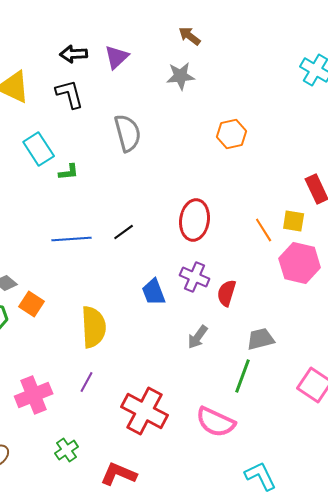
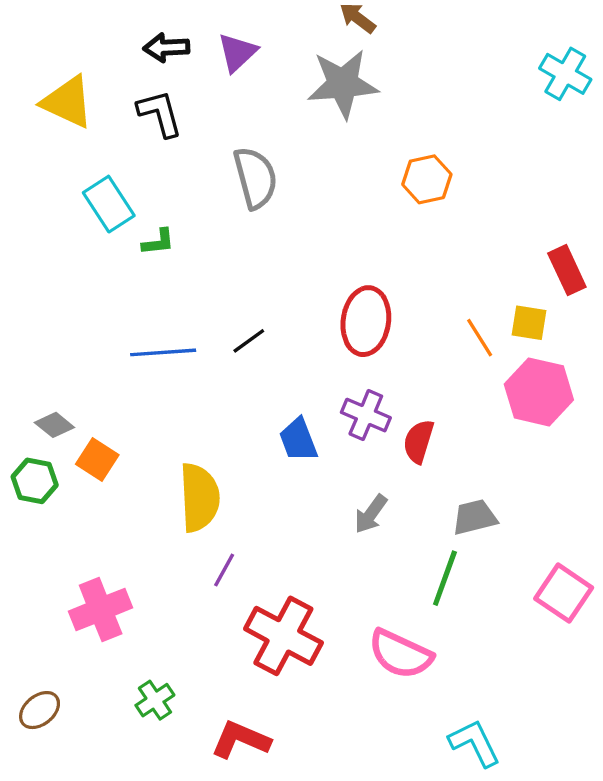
gray star: (181, 76) -> (343, 84), size x1.5
purple line: (87, 382) -> (224, 570), moved

